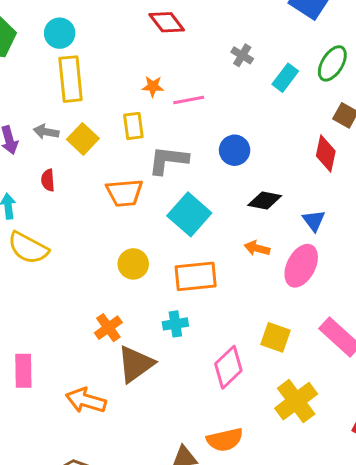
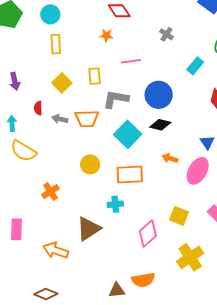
cyan rectangle: (285, 78) -> (195, 66), moved
yellow rectangle: (71, 79) -> (56, 44), size x0.7
orange star: (153, 86) -> (106, 35), moved
gray arrow: (46, 132) -> (60, 119), moved
blue circle: (235, 150) -> (159, 95), size x1.4
black diamond: (265, 200) -> (160, 125), moved
orange cross: (108, 328) -> (51, 192), moved

